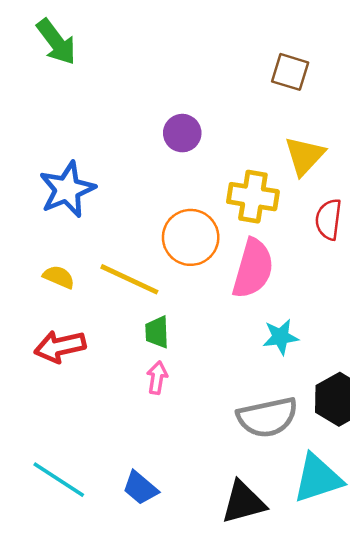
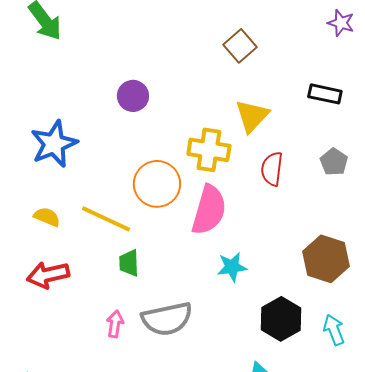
brown square: (290, 72) -> (240, 46), turned 32
purple circle: (182, 133) -> (133, 96), moved
pink arrow: (157, 378) -> (115, 324), moved
gray semicircle: (267, 417) -> (167, 319), moved

